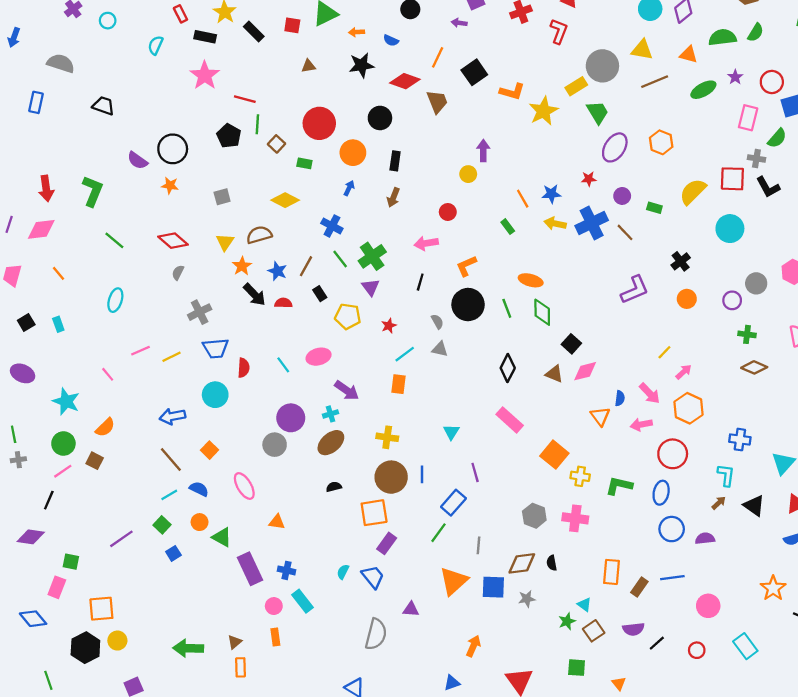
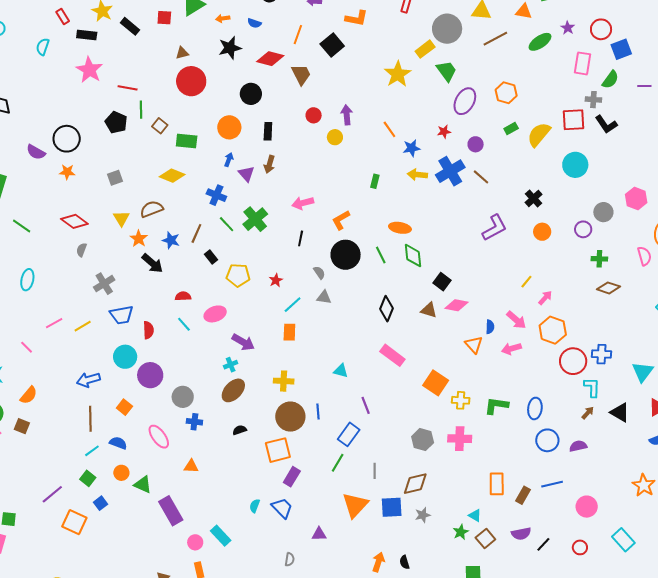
orange L-shape: (512, 92) -> (356, 18), moved
red circle: (319, 123) -> (191, 81), moved
green rectangle: (304, 163) -> (187, 141), size x1.5
orange line: (523, 199) -> (389, 129), moved
green rectangle: (654, 208) -> (511, 128), moved, turned -40
red circle: (448, 212) -> (314, 115), moved
green rectangle: (508, 227) -> (375, 181), turned 56
purple triangle: (370, 287) -> (246, 174), moved
red semicircle: (283, 303) -> (183, 296), moved
pink diamond: (585, 371) -> (457, 305), turned 30
purple circle: (291, 418) -> (150, 375), moved
cyan triangle: (451, 432) -> (341, 371), turned -42
red circle: (673, 454) -> (573, 361), moved
brown line: (171, 460) -> (90, 419), turned 45
black semicircle: (552, 563) -> (405, 562), moved
blue cross: (287, 570) -> (194, 422), moved
orange square: (101, 609) -> (74, 522), moved, turned 35
gray semicircle: (376, 634) -> (290, 559), size x0.5

